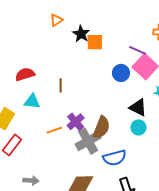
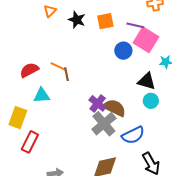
orange square: (95, 42) -> (105, 21), moved
purple cross: (76, 122) -> (98, 103), moved
brown semicircle: (101, 127) -> (114, 108), turned -75
orange line: (54, 130) -> (58, 66), moved, turned 56

